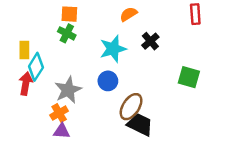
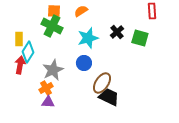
orange semicircle: (128, 14) -> (81, 11), moved
green cross: (67, 33) -> (52, 26), size x1.5
green square: (189, 77) -> (140, 38), moved

